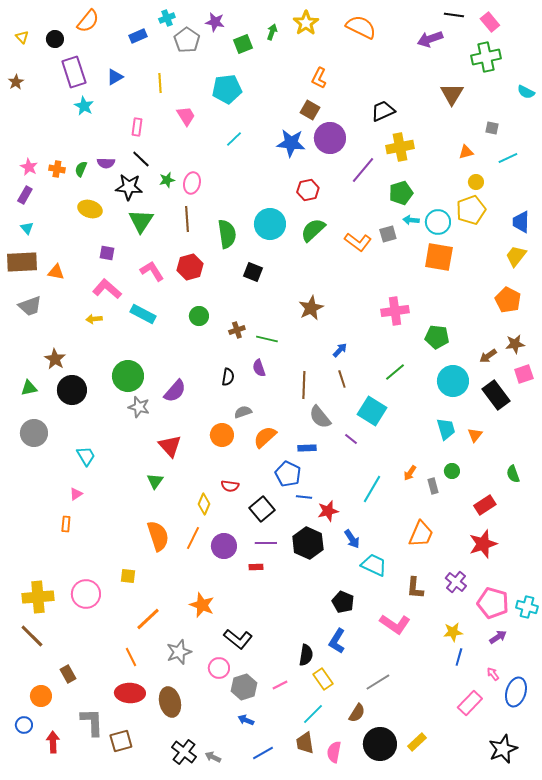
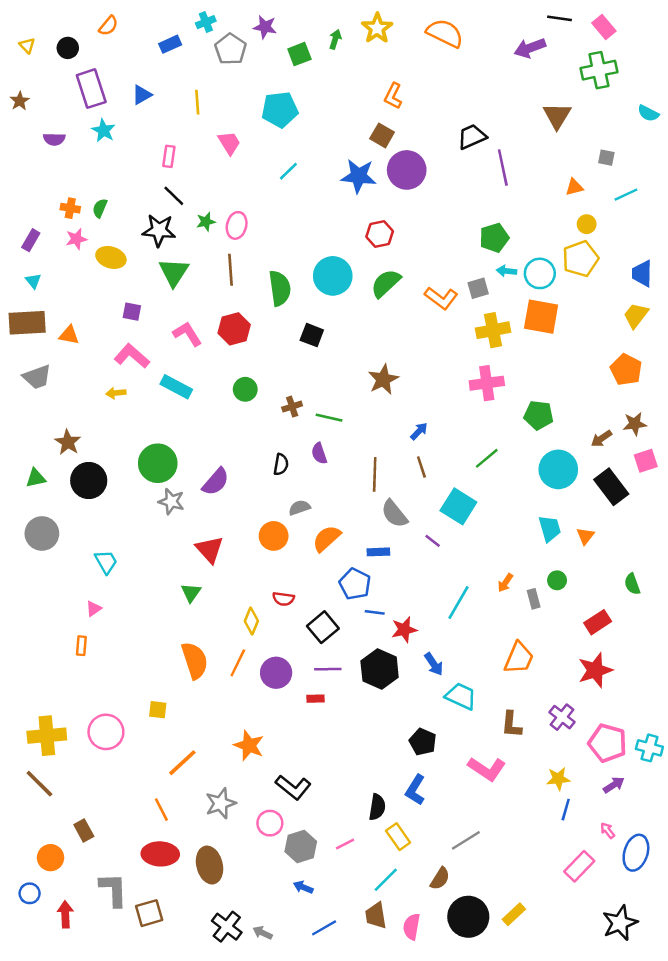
orange semicircle: (88, 21) -> (108, 26), size x0.7
yellow cross: (400, 147) -> (493, 330), moved
purple semicircle: (106, 163) -> (54, 139), moved
pink star: (29, 167) -> (76, 239), moved, turned 30
purple line: (363, 170) -> (503, 167), moved, turned -52

